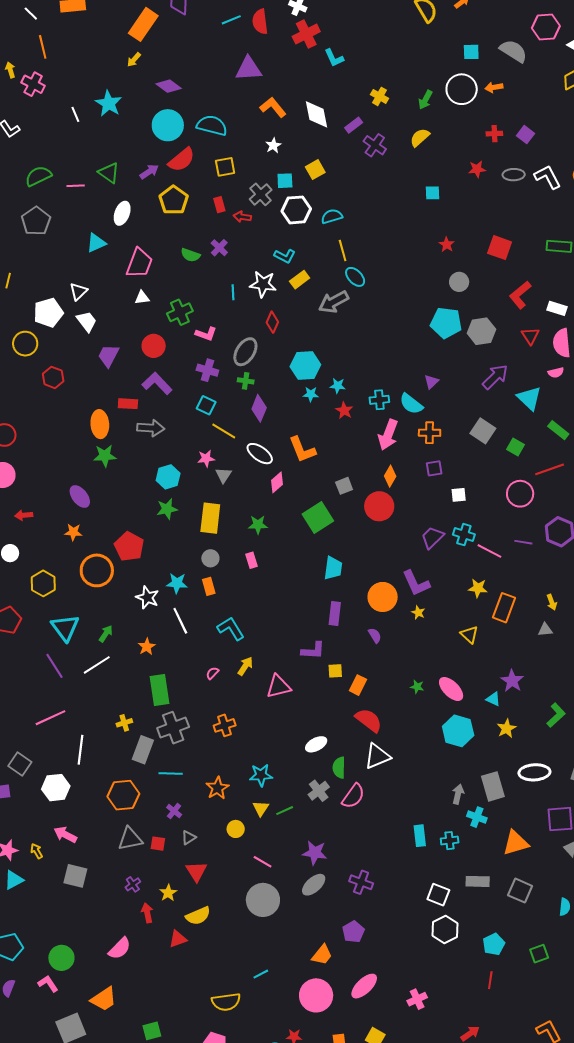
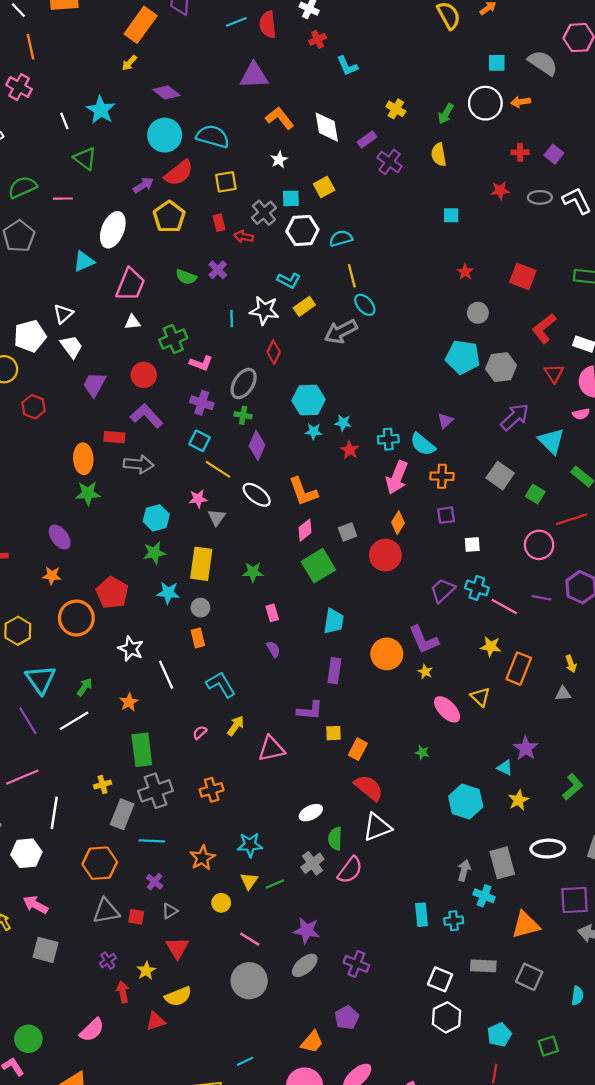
red cross: (306, 34) -> (318, 39), size x0.6
yellow semicircle: (420, 137) -> (439, 155), turned -60
green triangle: (109, 173) -> (85, 159), moved
white ellipse: (122, 213) -> (113, 230), size x1.4
pink diamond: (277, 482) -> (305, 530), moved
pink rectangle: (251, 560) -> (272, 613), moved
cyan star: (177, 583) -> (168, 593), moved
purple semicircle: (375, 635) -> (273, 649), moved
pink ellipse: (451, 689) -> (447, 709), moved

